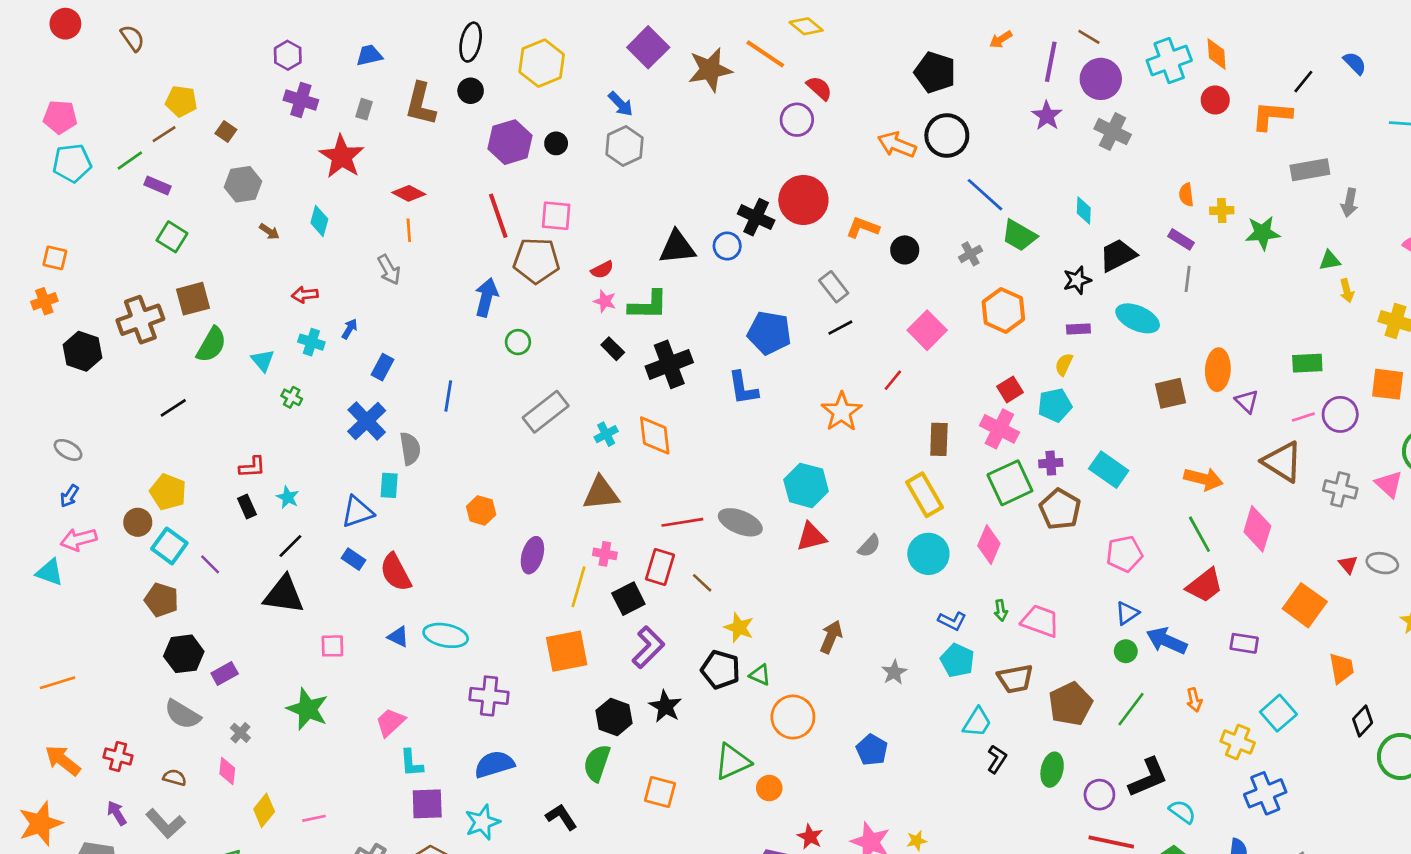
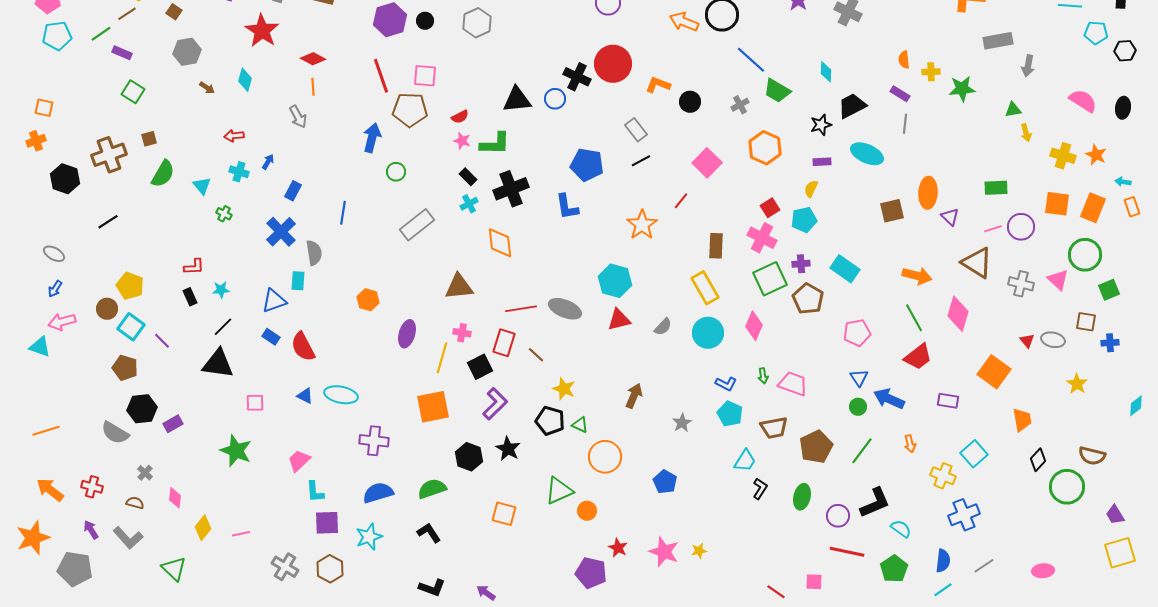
brown square: (193, 299) -> (149, 139), size x0.6
black line: (173, 408) -> (108, 222), moved
cyan cross: (606, 434) -> (469, 204), moved
cyan star: (288, 497) -> (221, 290), turned -30
blue triangle: (1127, 613) -> (859, 378), turned -30
gray semicircle: (182, 714) -> (115, 433), moved
gray cross: (240, 733) -> (145, 473), moved
green semicircle: (597, 763) -> (432, 489), moved, turned 52

